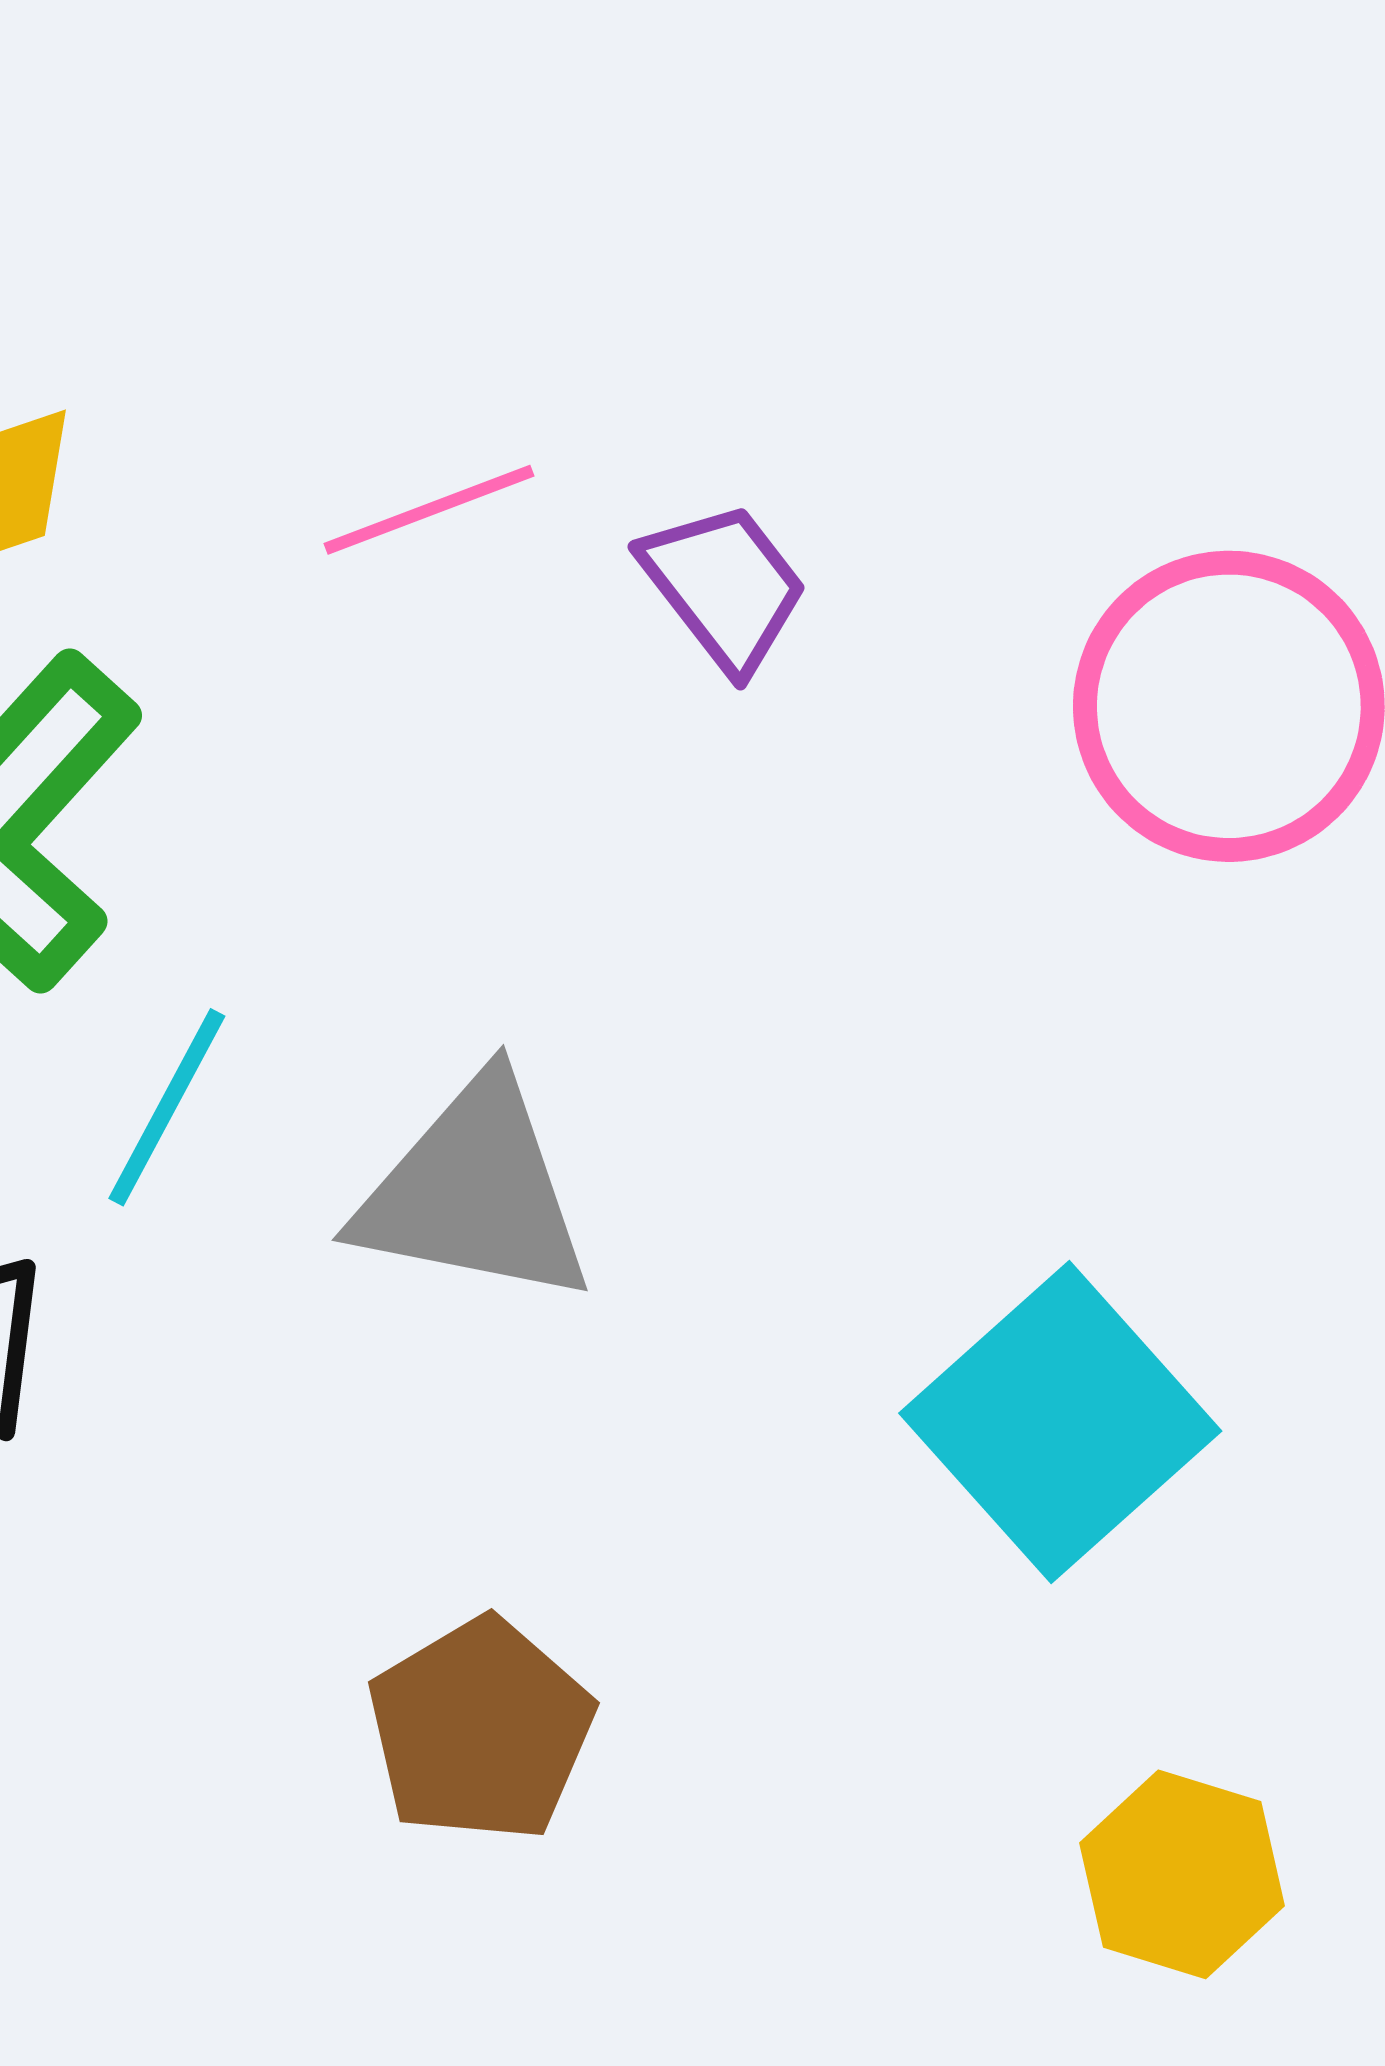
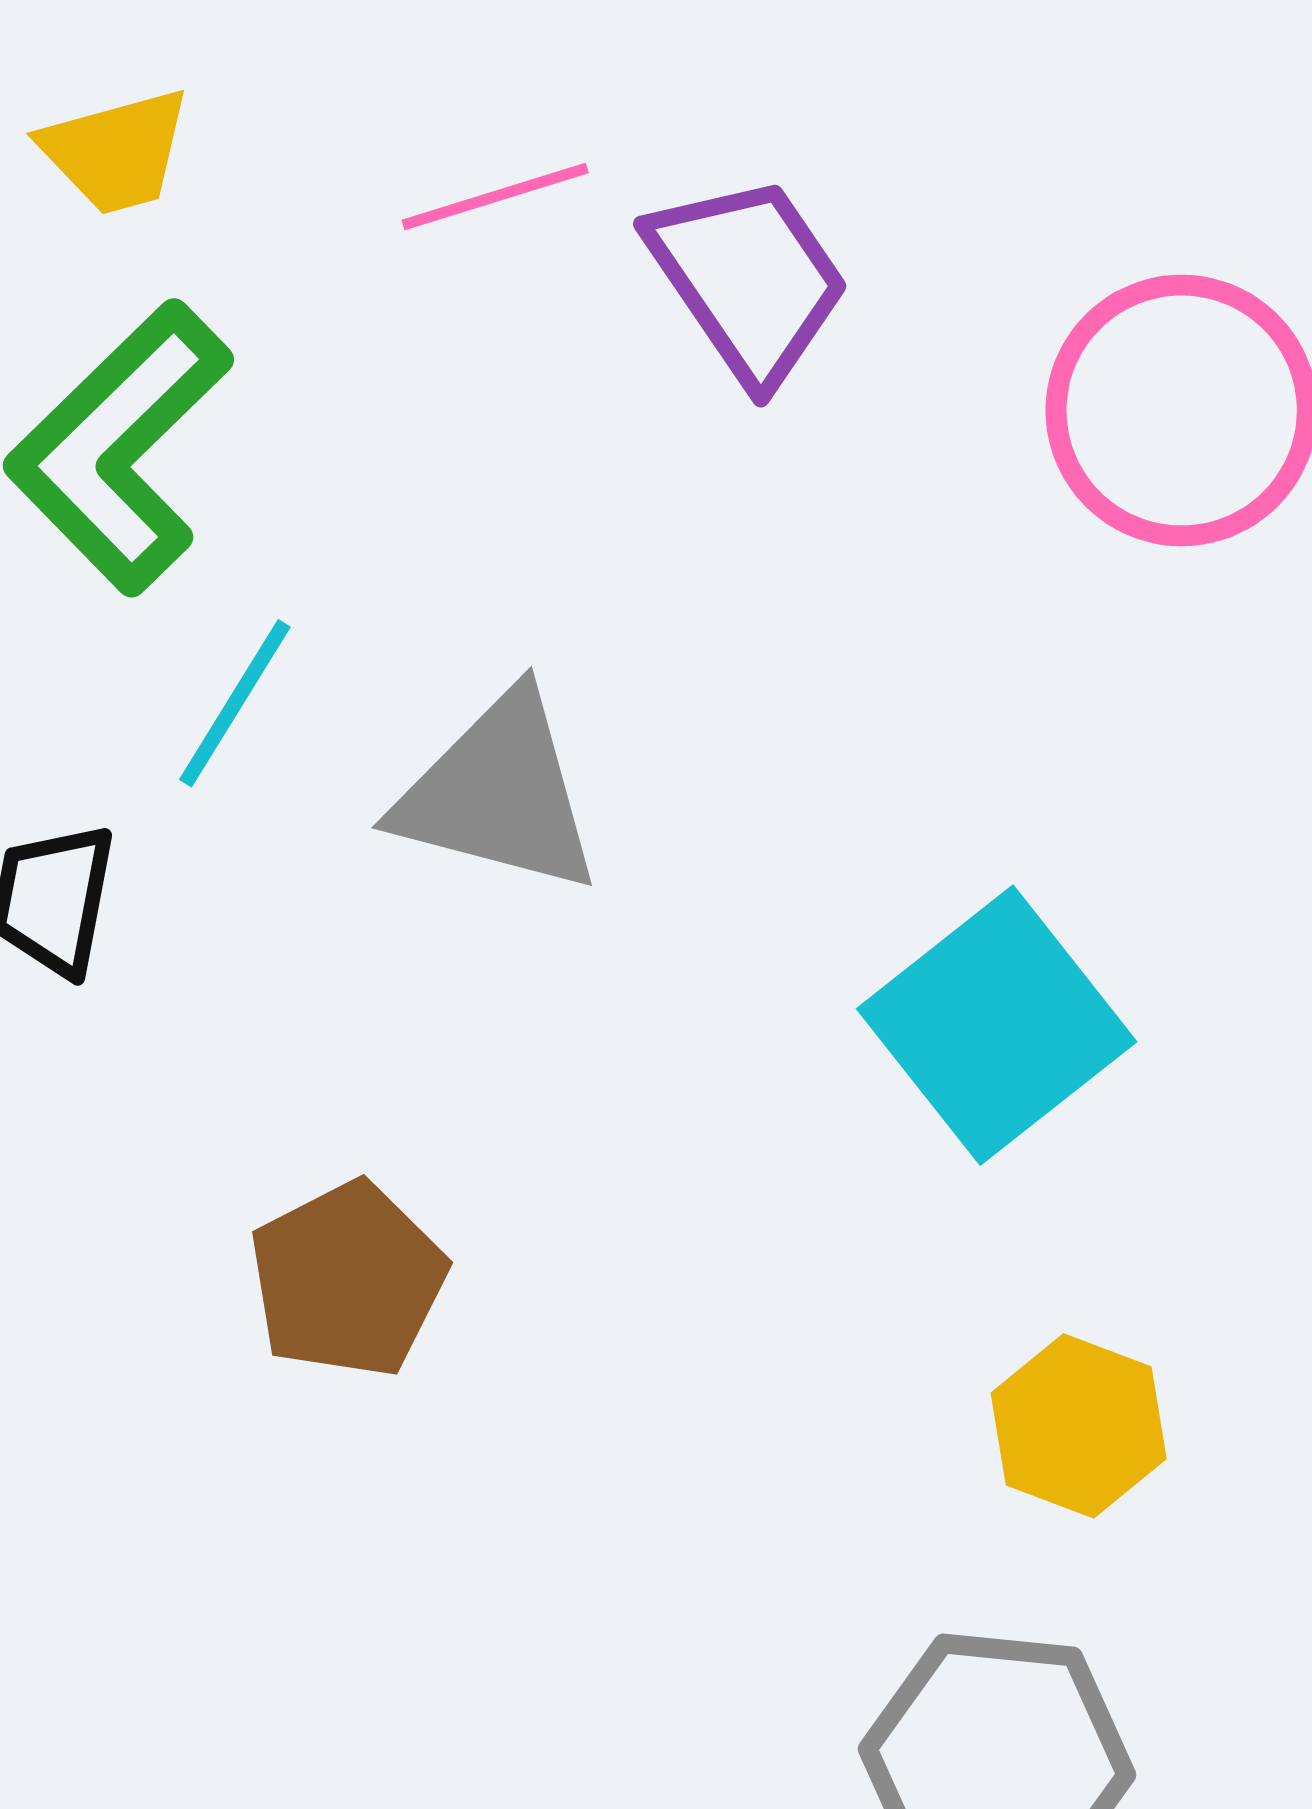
purple trapezoid: (724, 587) -> (748, 279), size x1.4
brown pentagon: (481, 1730) -> (348, 1280), moved

